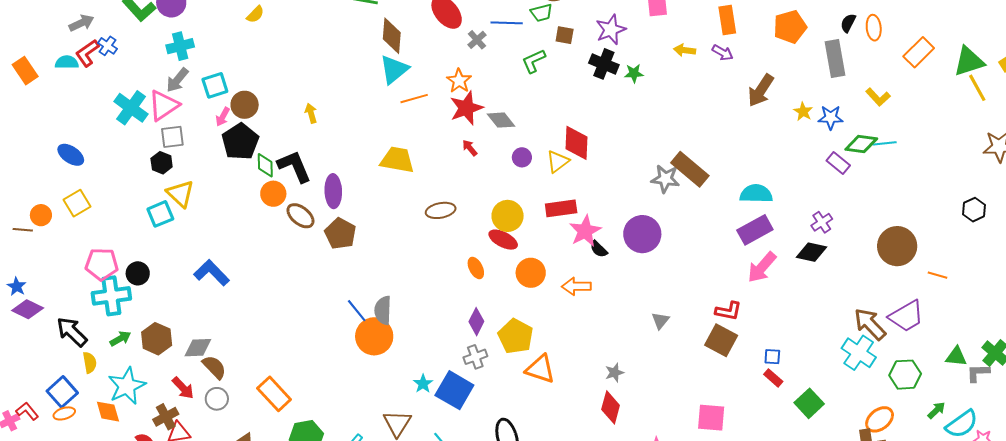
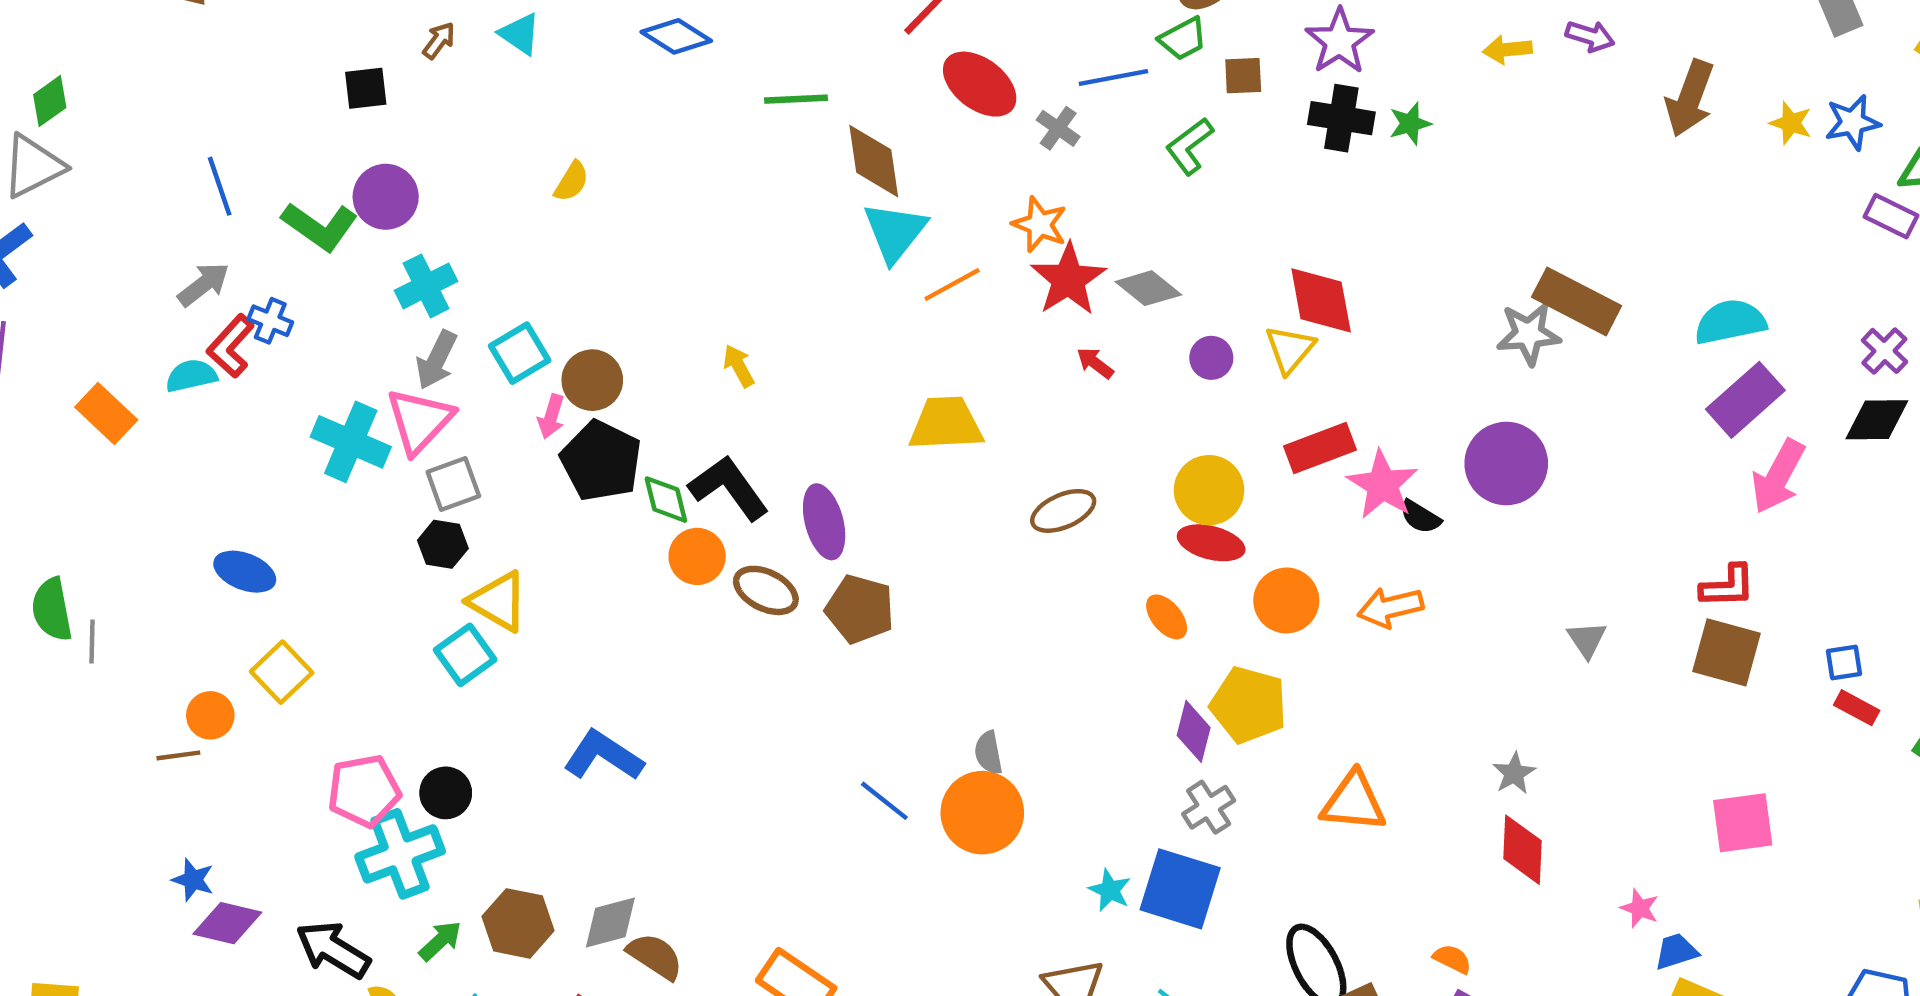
gray semicircle: (383, 310) -> (988, 753), size x0.7
blue line: (357, 311) -> (884, 801), moved
yellow pentagon: (516, 336) -> (1249, 705), moved

